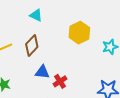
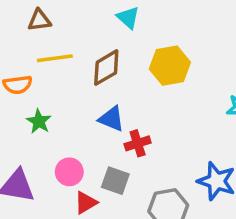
yellow hexagon: (79, 33) -> (170, 66), moved

